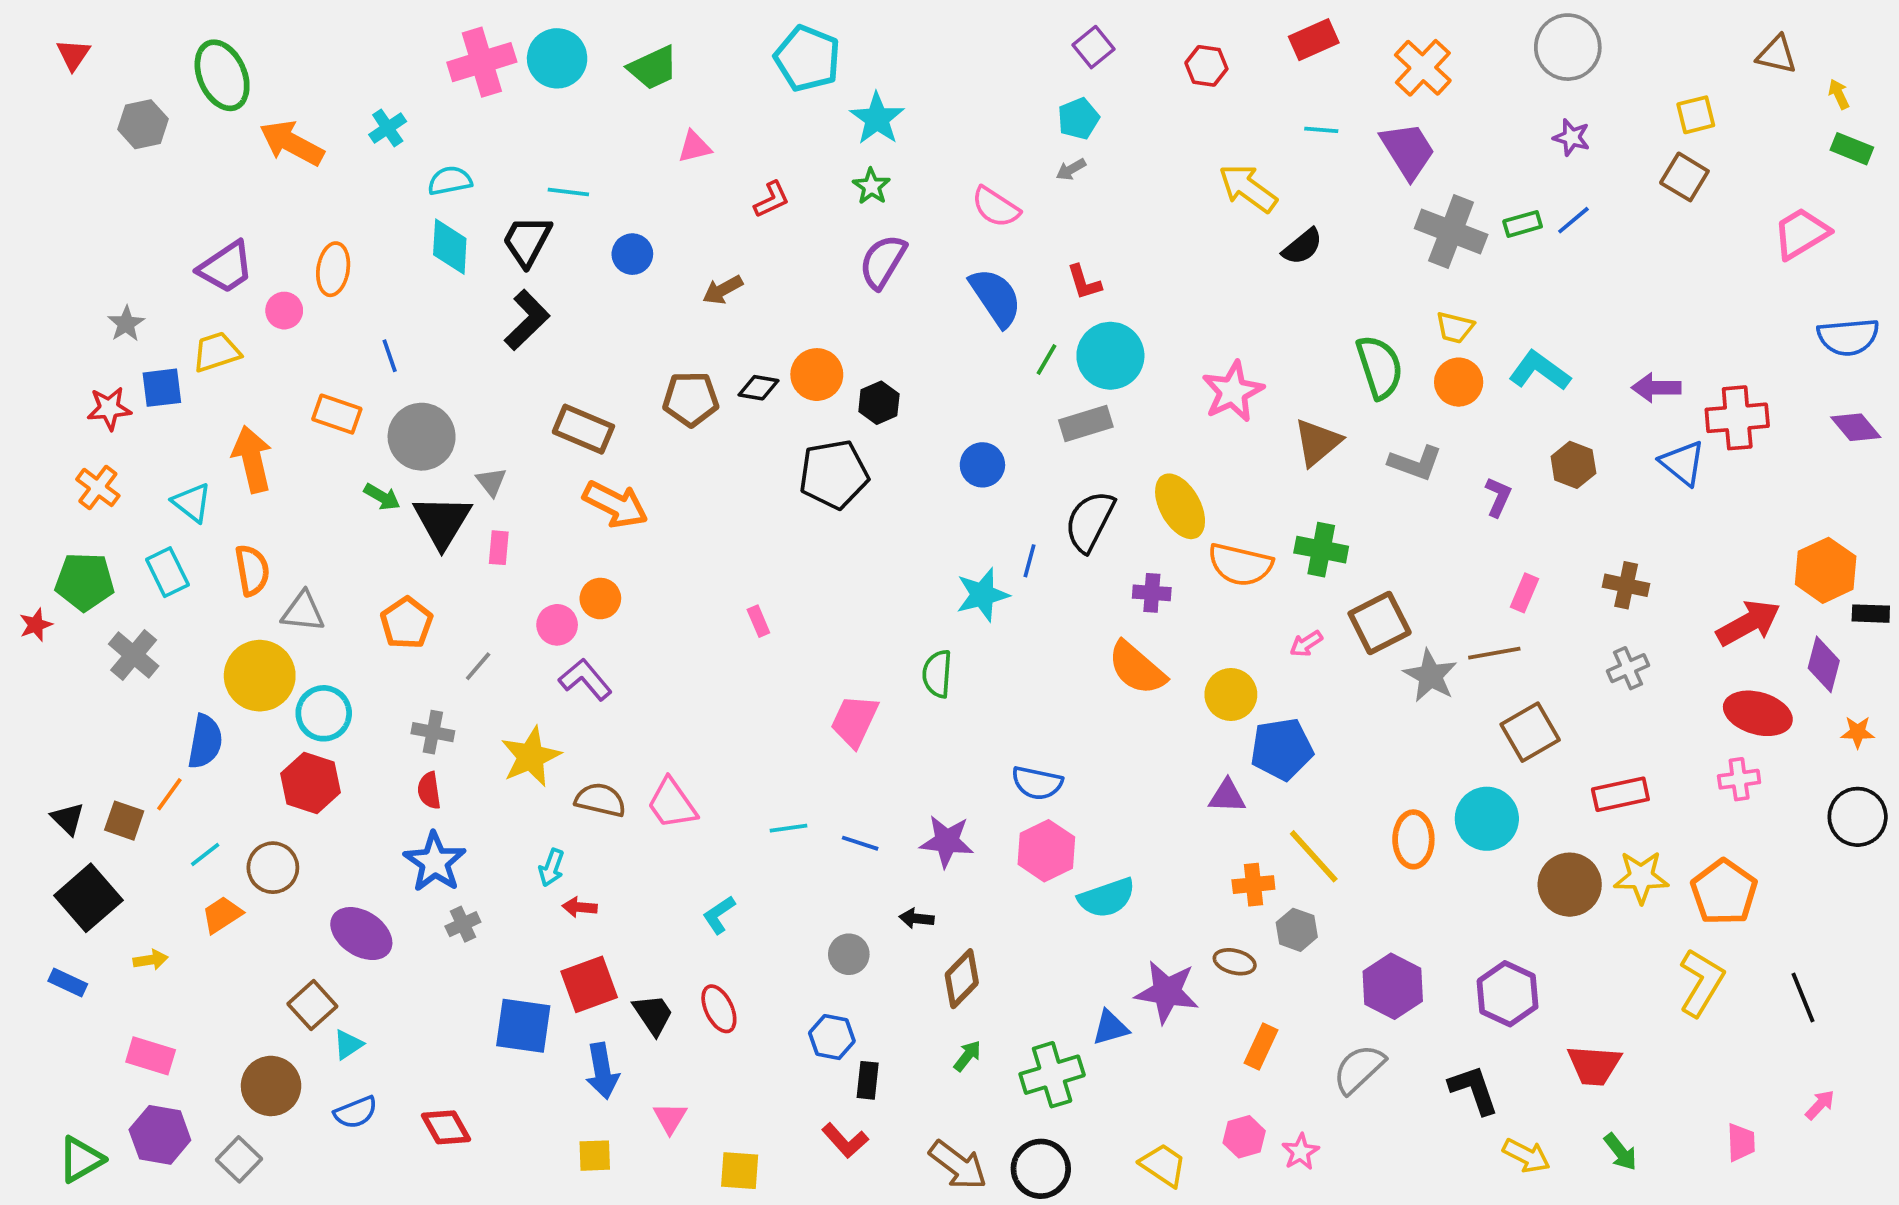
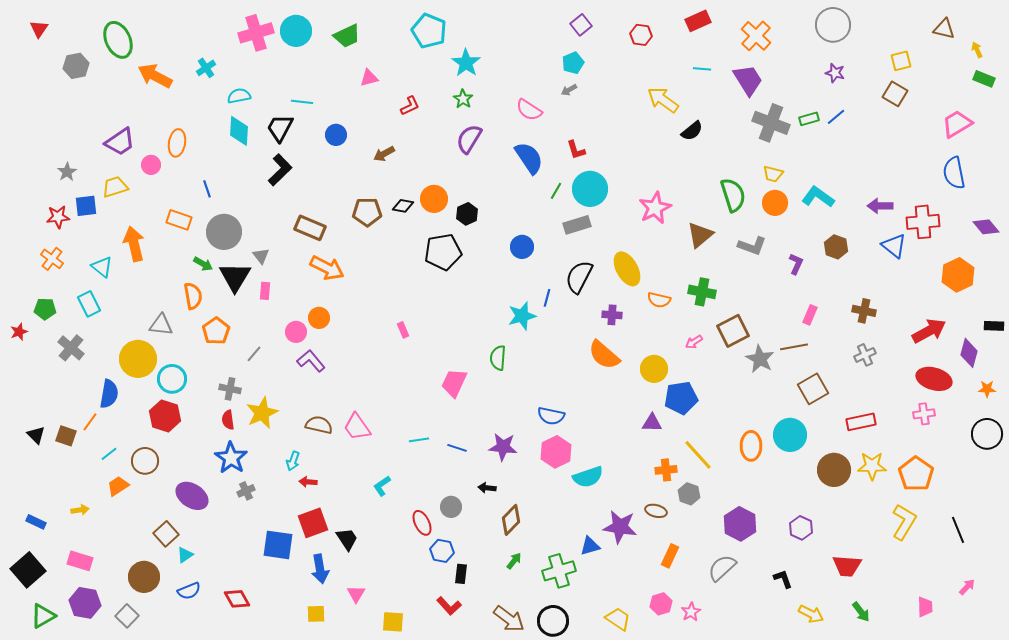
blue semicircle: (1848, 337) -> (954, 173), moved, turned 84
orange semicircle: (1240, 565) -> (659, 300), size x0.7
orange semicircle: (252, 570) -> (193, 296), moved
orange hexagon: (1826, 570) -> (958, 275), moved
green pentagon: (85, 582) -> (45, 309), size x0.7
yellow star: (531, 757) -> (262, 413), moved
black square: (88, 898) -> (28, 570), moved
purple hexagon: (1508, 994) -> (801, 528), size x0.7
red ellipse: (719, 1009) -> (422, 523), moved
black L-shape: (1474, 1090) -> (783, 579), size x0.7

